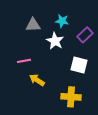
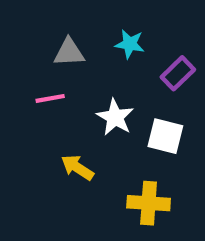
white star: (55, 41) -> (115, 117), moved
pink line: (24, 61) -> (50, 98), moved

